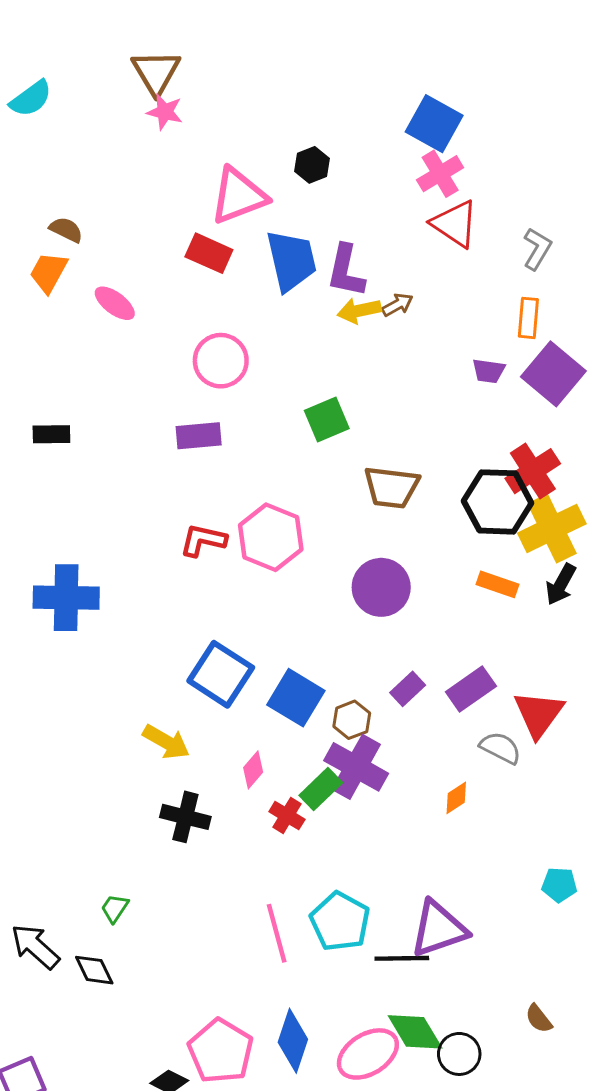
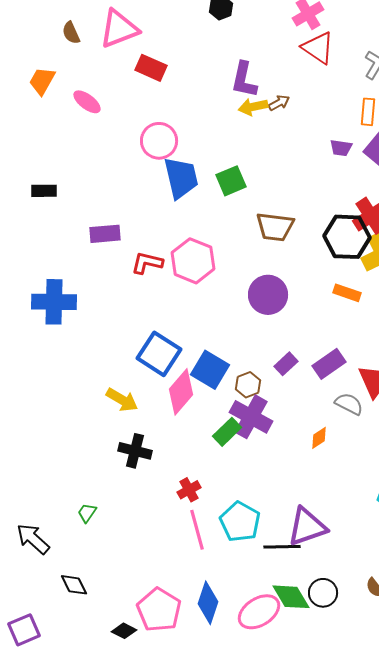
pink triangle: (238, 196) -> (119, 29), moved
brown semicircle: (66, 230) -> (71, 33), moved, turned -140
blue trapezoid: (291, 261) -> (181, 178), moved
purple rectangle: (199, 436) -> (105, 234), moved
pink diamond: (253, 770) -> (181, 392), moved, size x1.8
red cross: (287, 815) -> (189, 490), moved, turned 30
black diamond: (94, 970) -> (74, 585), moved
black circle: (459, 1054) -> (323, 593), moved

